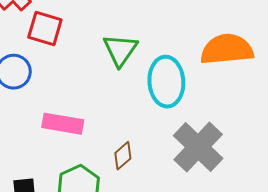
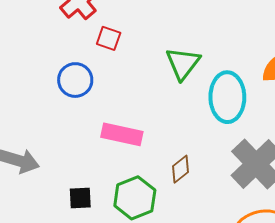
red square: (45, 28) -> (109, 38), size x0.7

